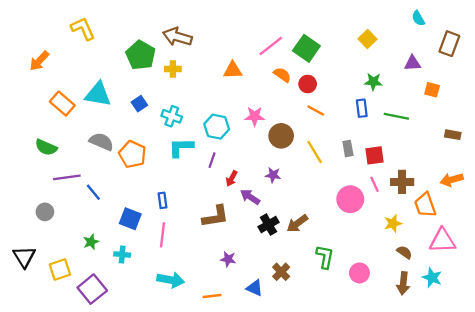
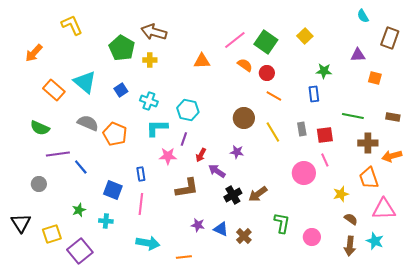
yellow square: (368, 39) -> (305, 36), moved
cyan triangle: (98, 94) -> (85, 82), turned 30
pink star: (255, 116) -> (168, 156), moved
green line: (396, 116) -> (353, 116), moved
brown cross: (402, 182) -> (368, 143), moved
blue triangle: (255, 288) -> (221, 229), moved

